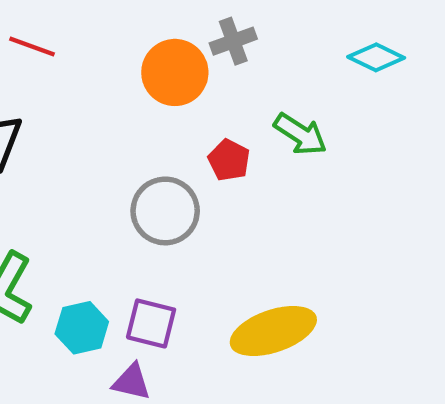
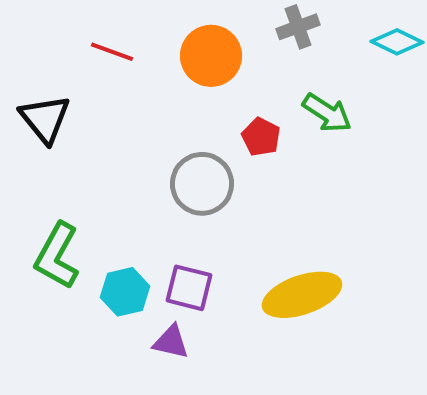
gray cross: (233, 41) -> (298, 27), moved
red line: (32, 47) -> (112, 52), moved

